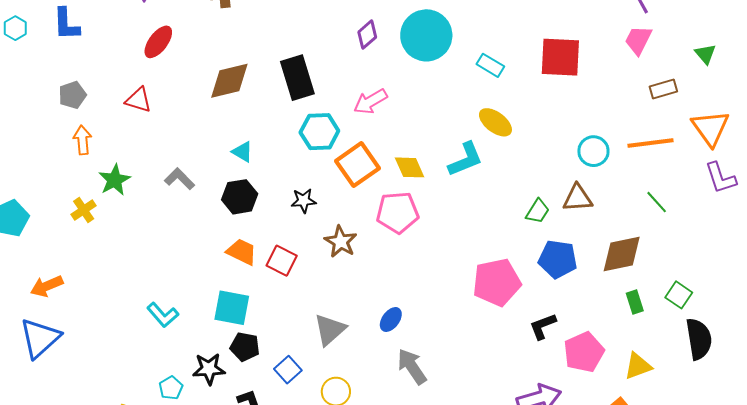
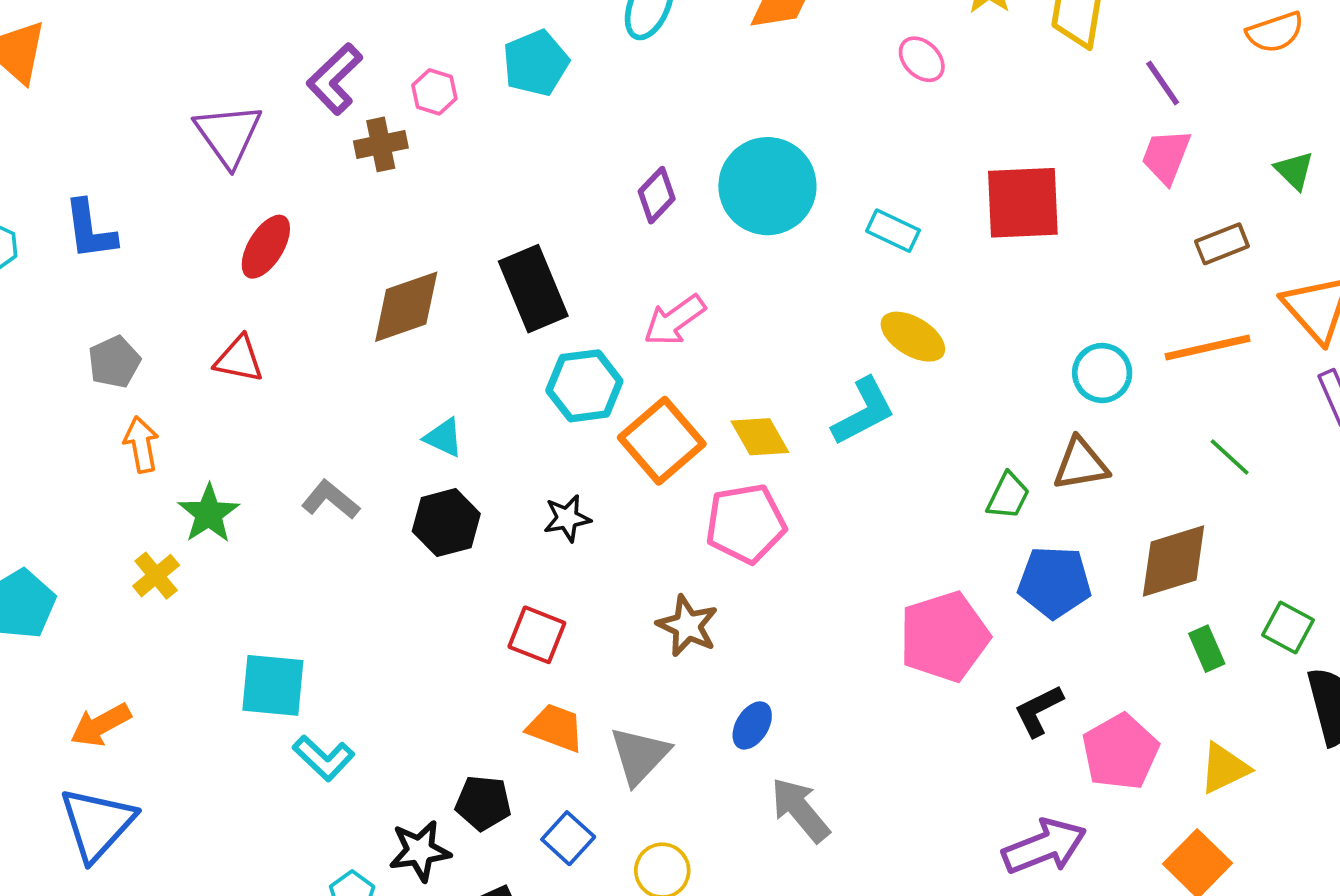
brown star: (341, 242) -> (687, 626), moved
orange trapezoid: (242, 252) -> (555, 728), moved
cyan square: (232, 308) -> (273, 685), moved

